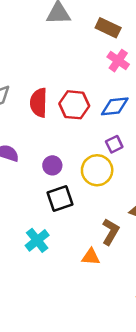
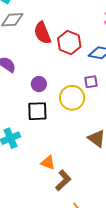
red semicircle: (39, 103) -> (42, 33), turned -40
brown L-shape: (111, 232) -> (63, 180), moved

